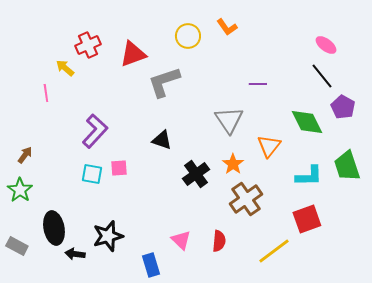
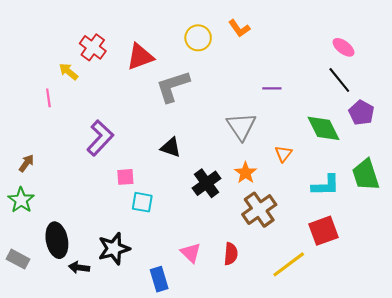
red cross: (88, 45) -> (93, 47), turned -30
orange triangle: (269, 146) -> (283, 154), size x0.7
cyan square: (92, 174) -> (142, 202), moved

